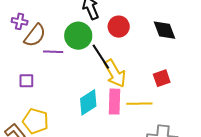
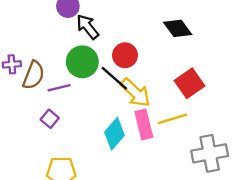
red circle: (119, 27) -> (125, 55), moved
red square: (162, 78) -> (190, 83), size x1.4
purple square: (26, 81) -> (50, 119), moved, turned -35

